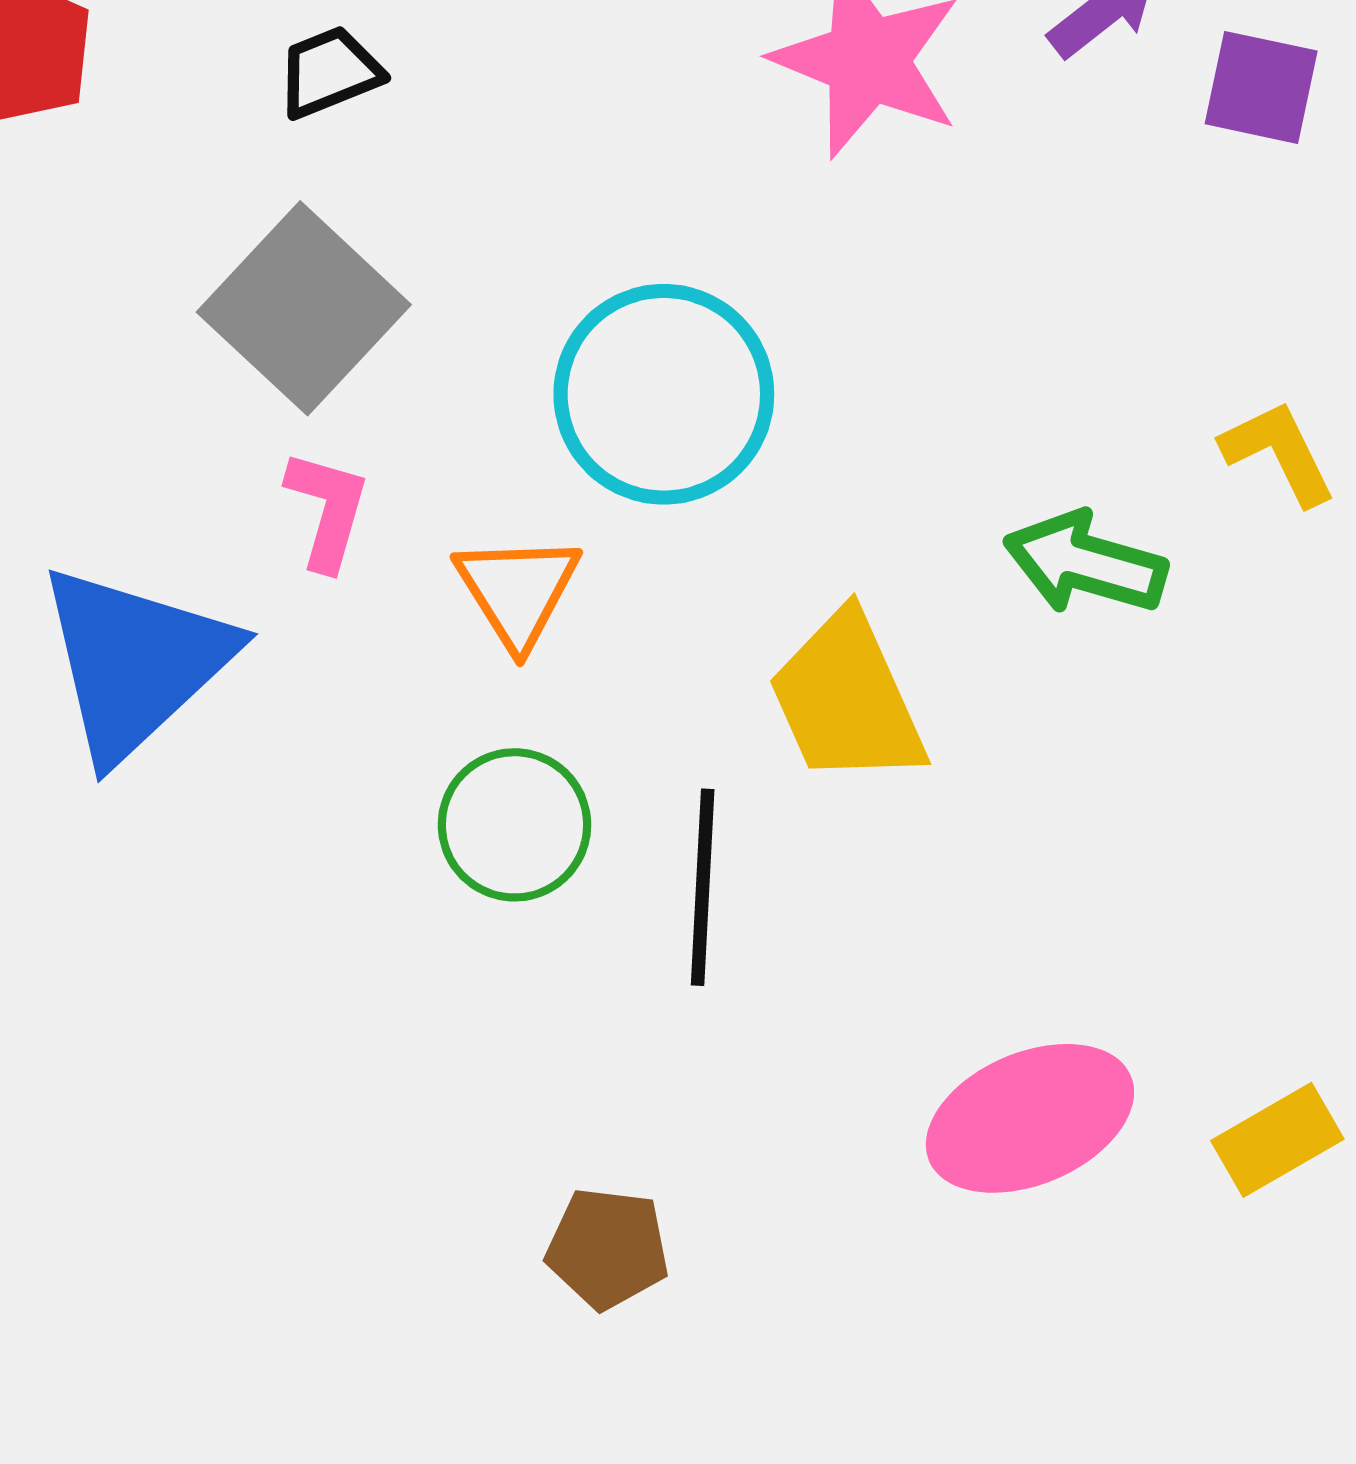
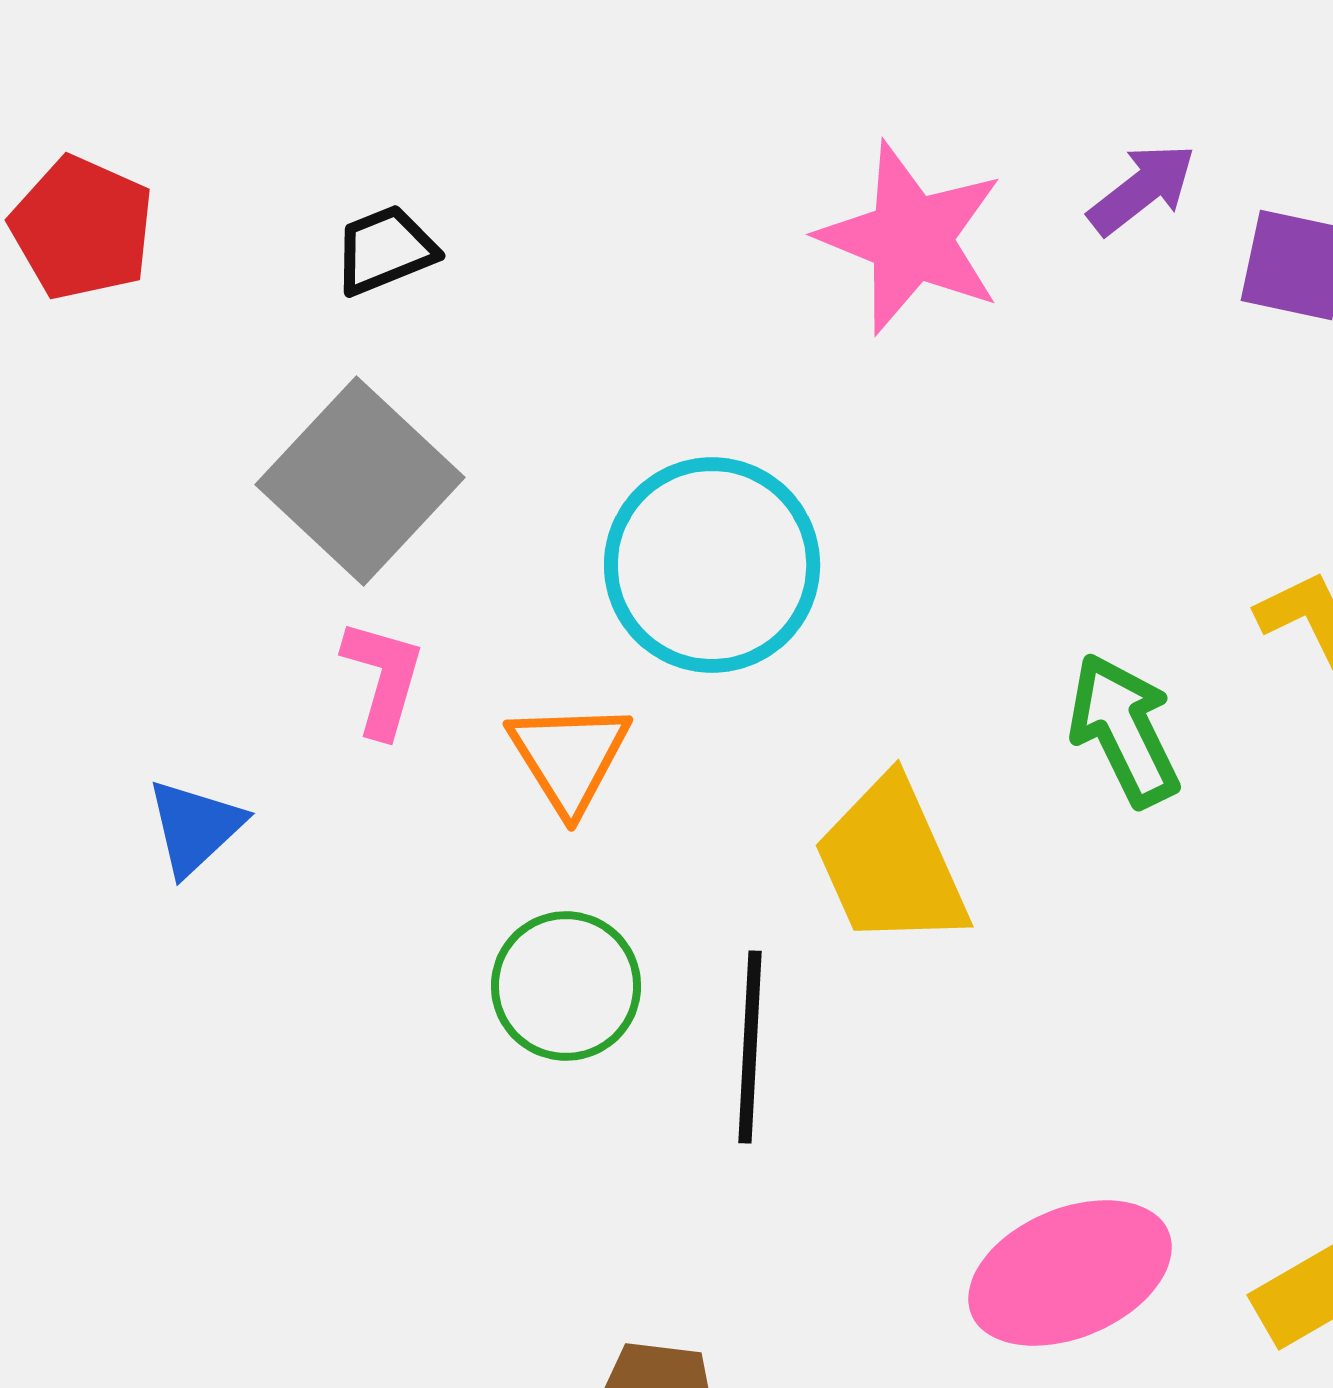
green arrow: (1085, 563) -> (1124, 730), turned 48
blue triangle: (135, 662) -> (195, 827), size x0.5

